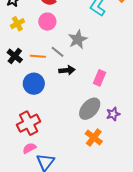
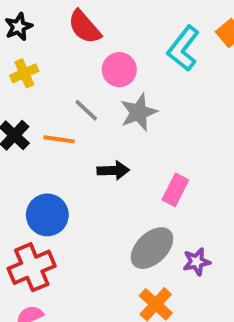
pink circle: (47, 22) -> (119, 70), moved
gray line: (58, 52) -> (86, 110), moved
blue circle: (34, 84) -> (47, 215), moved

